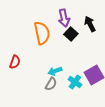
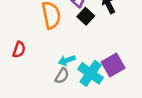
cyan cross: (75, 82) -> (91, 73), size x1.5

